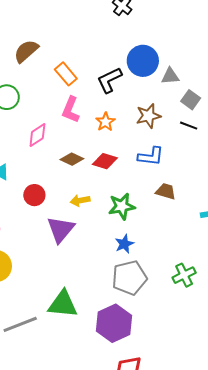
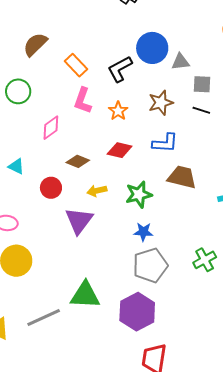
gray square: (191, 100) -> (202, 84), turned -30
brown diamond: (72, 159) -> (78, 161), moved
brown trapezoid: (166, 191) -> (182, 177), size x1.4
blue star: (124, 244) -> (143, 232), turned 30

